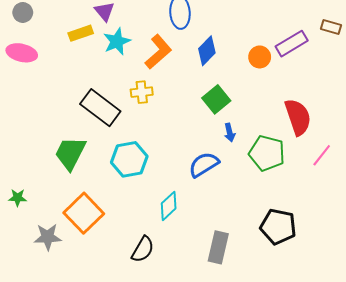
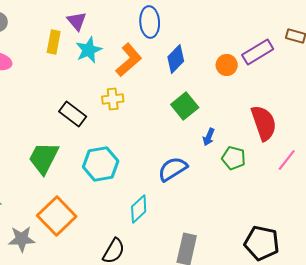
yellow rectangle: (81, 33) -> (54, 42), turned -60
black rectangle: (100, 108) -> (73, 114), size x0.7
blue arrow: (230, 132) -> (209, 137), moved, turned 36
green pentagon: (267, 153) -> (234, 158), size x0.7
black pentagon: (278, 227) -> (262, 243), moved

